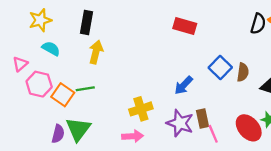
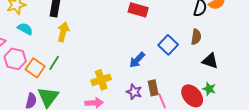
brown semicircle: (243, 72) -> (196, 37), moved
green line: (85, 89) -> (54, 63), turned -49
purple star: (180, 123) -> (134, 92), size x0.7

